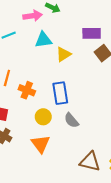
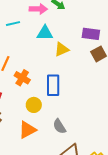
gray semicircle: (71, 120) -> (59, 126), moved
orange triangle: (41, 144) -> (27, 130), turned 30

